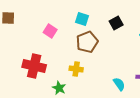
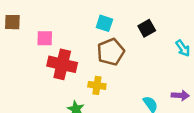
pink square: (50, 31) -> (45, 38), moved, turned -32
red cross: (34, 66) -> (62, 64), moved

